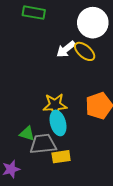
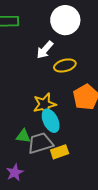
yellow ellipse: (85, 51) -> (65, 65), moved, turned -45

